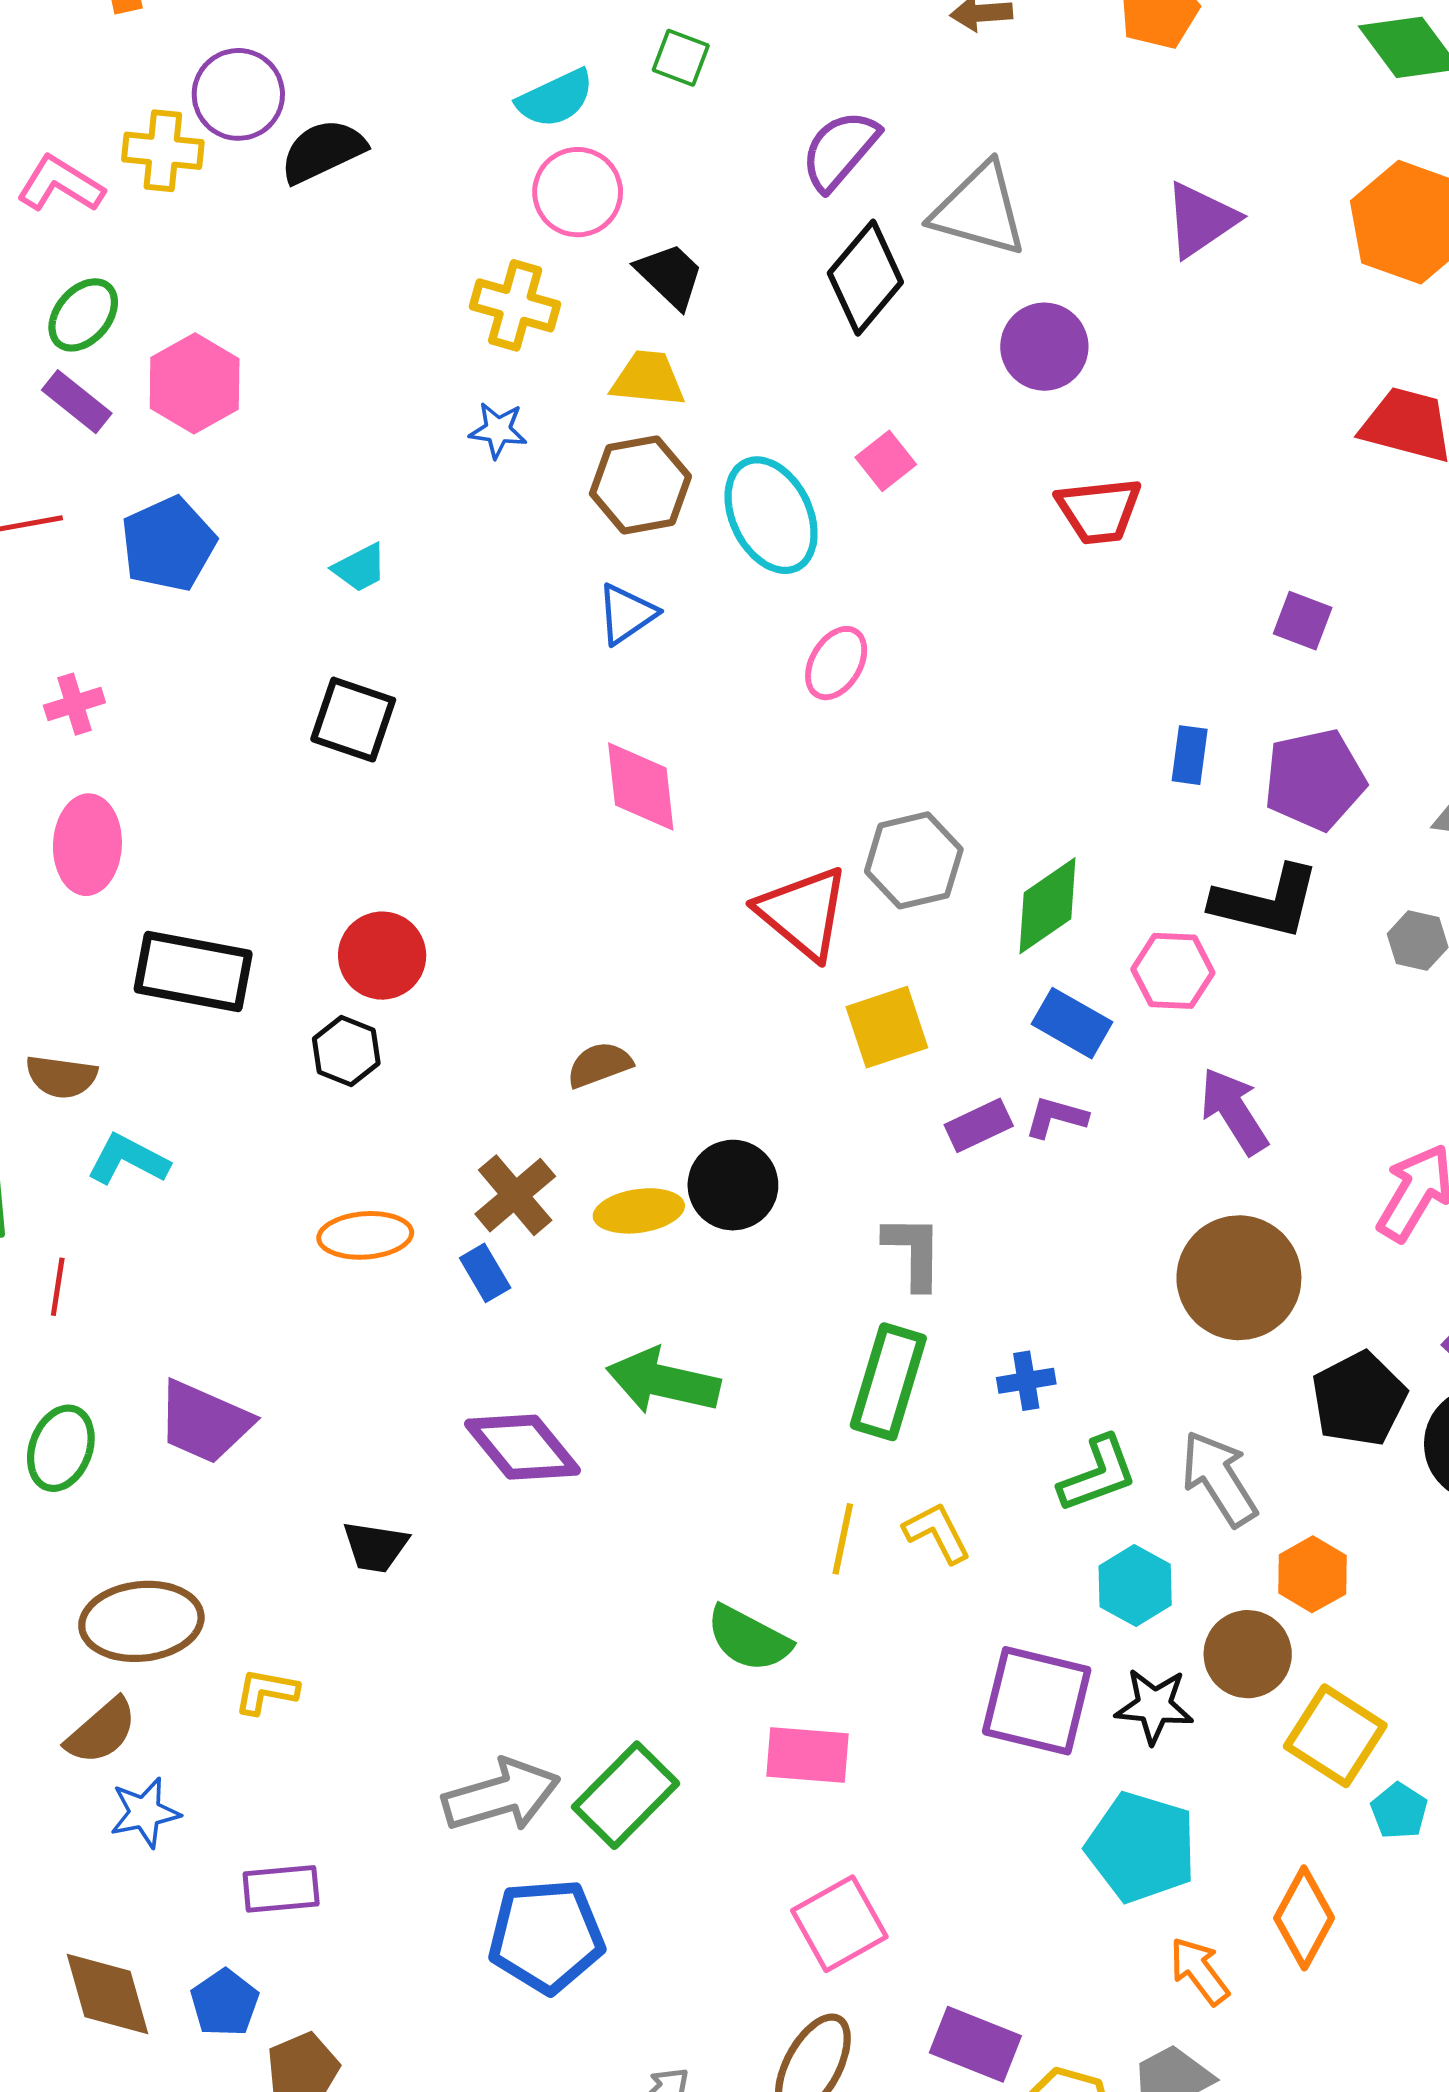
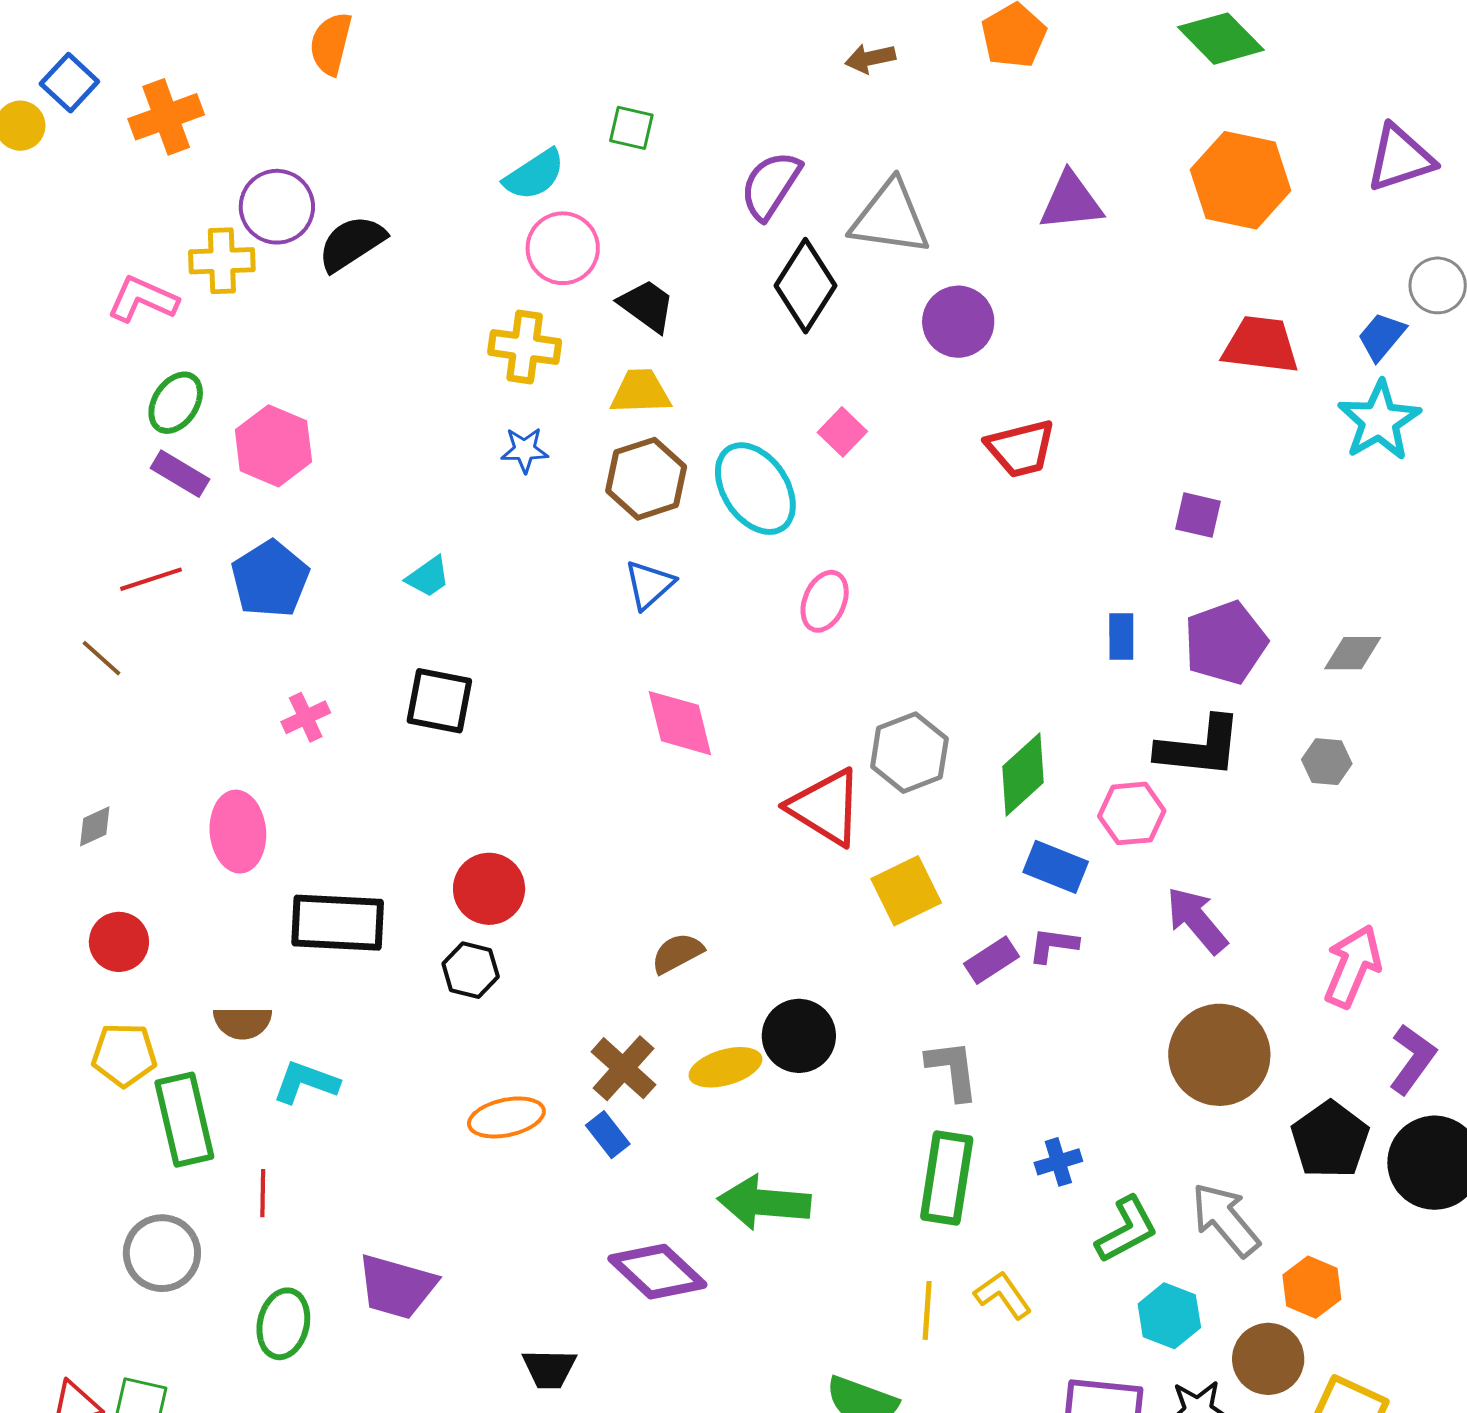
purple triangle: (1201, 220) -> (1071, 201), turned 36
pink cross: (74, 704) -> (306, 717), moved

